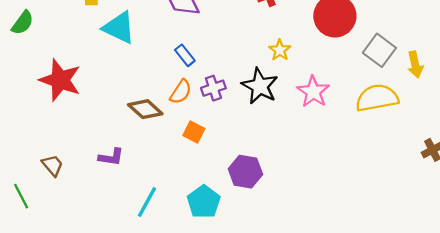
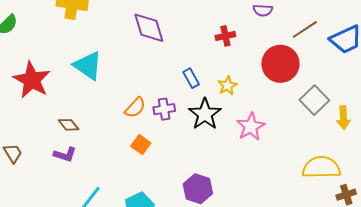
cyan triangle: (119, 28) -> (88, 66), moved
blue rectangle: (185, 55) -> (191, 78), moved
yellow semicircle: (377, 98) -> (321, 167), moved
brown diamond: (145, 109) -> (69, 125), moved, size x0.7
purple hexagon: (245, 172) -> (198, 189), moved

